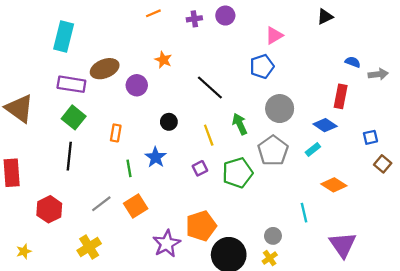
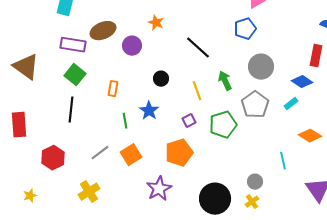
orange pentagon: (201, 226) -> (179, 153), moved

